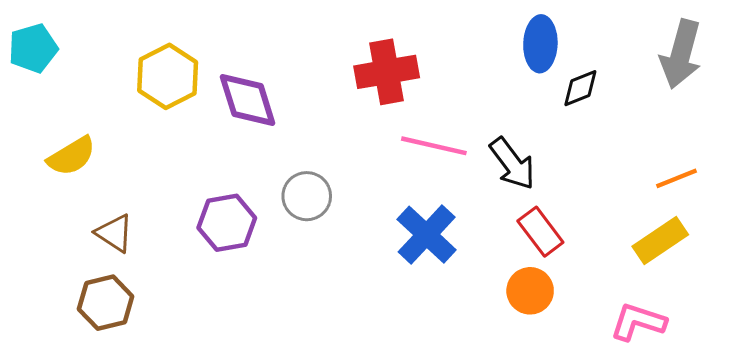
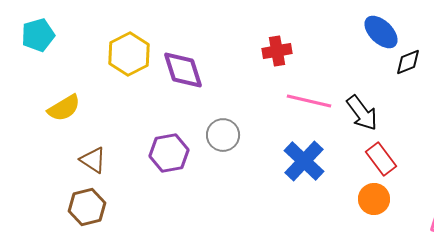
blue ellipse: (540, 44) -> (381, 32), turned -48
red cross: (387, 72) -> (277, 51), size x0.7

